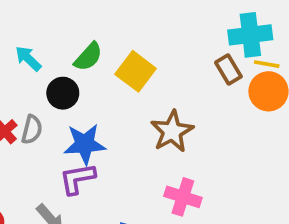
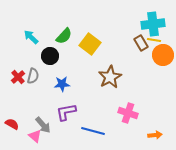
yellow line: (267, 64) -> (154, 40), moved
blue star: (85, 144) -> (62, 84), size x0.7
purple L-shape: (77, 179) -> (66, 112), moved
pink cross: (183, 197) -> (128, 113), moved

